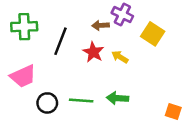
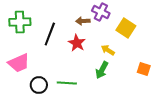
yellow arrow: (120, 57) -> (108, 50), moved
green arrow: (118, 98) -> (102, 70), moved, turned -66
orange square: (173, 111) -> (144, 69), moved

